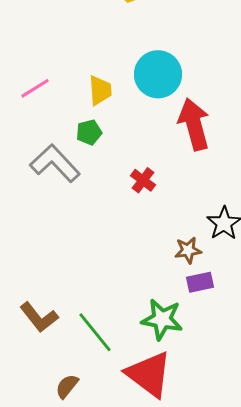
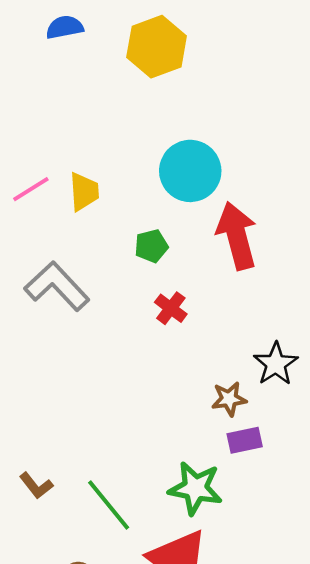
yellow trapezoid: (100, 90) -> (84, 192), moved
green pentagon: (89, 132) -> (151, 246), moved
brown L-shape: (39, 317) -> (36, 486), size x0.7

